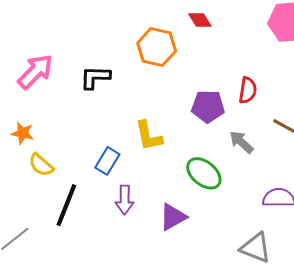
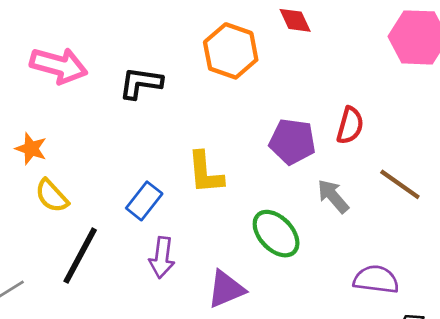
pink arrow: (35, 72) -> (59, 65), turned 54

